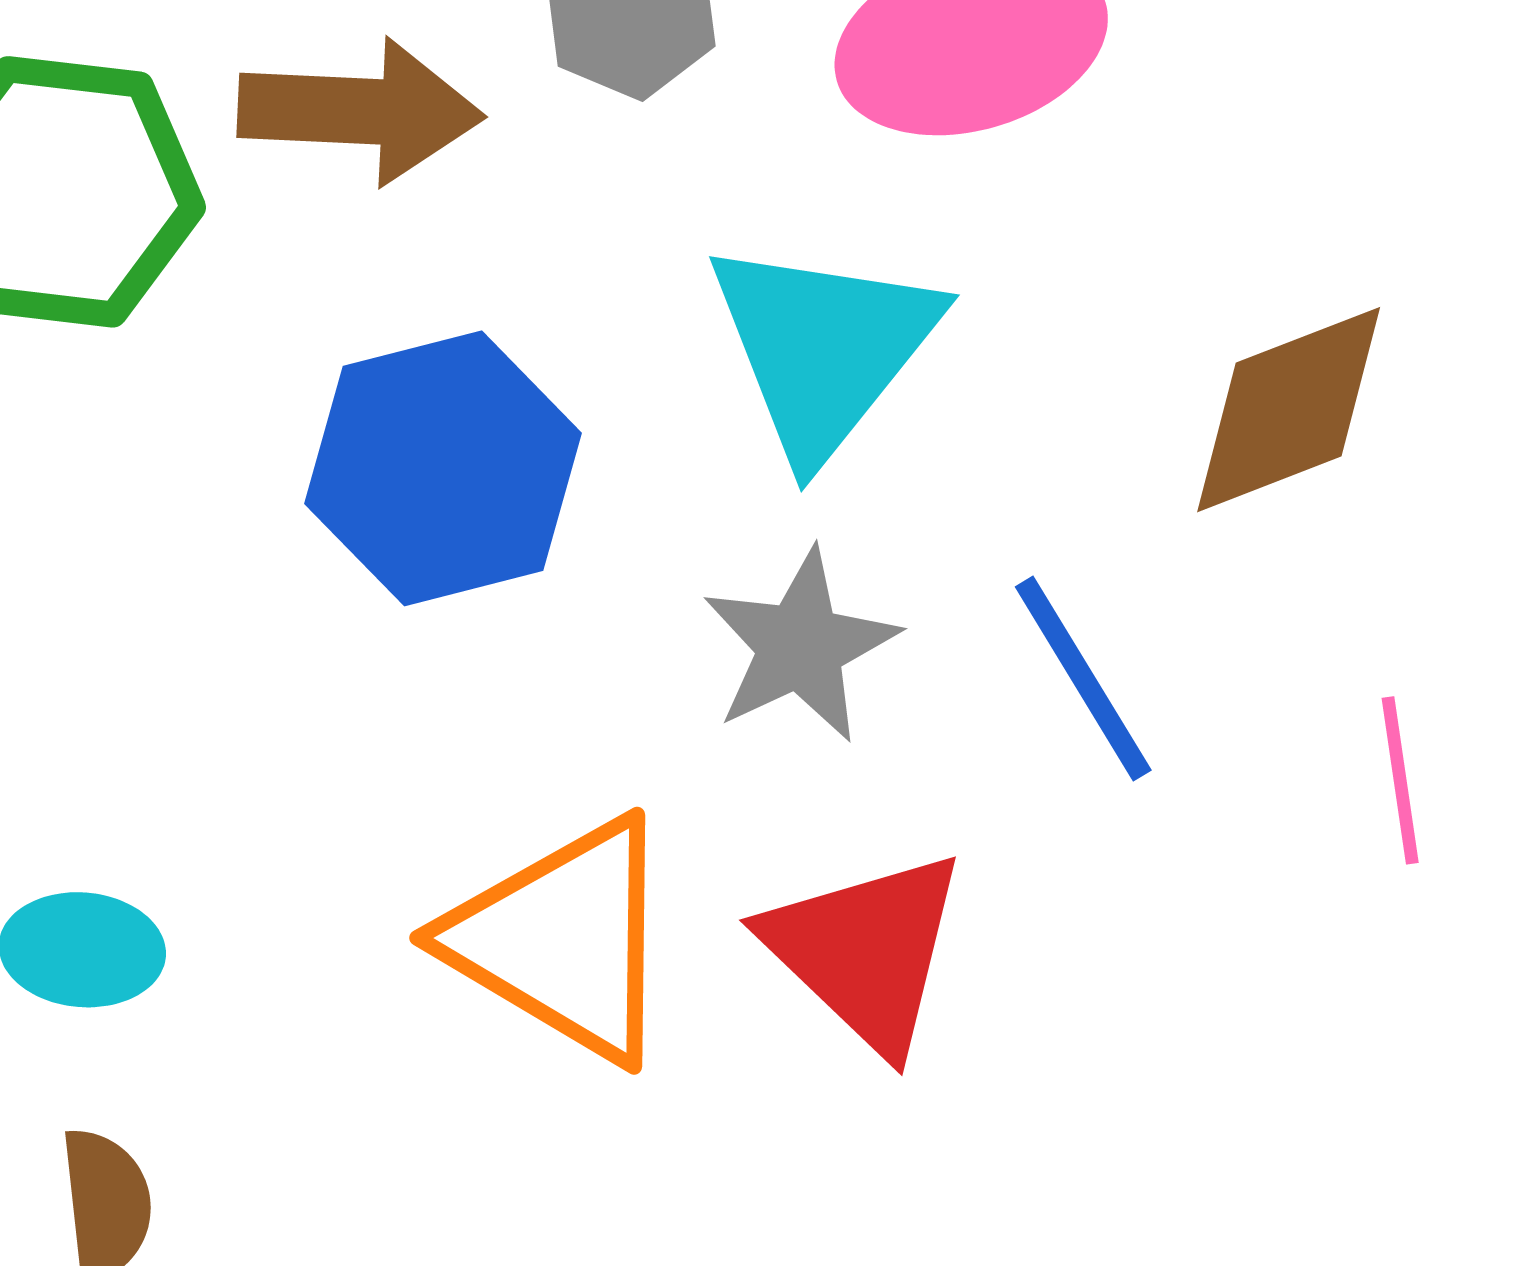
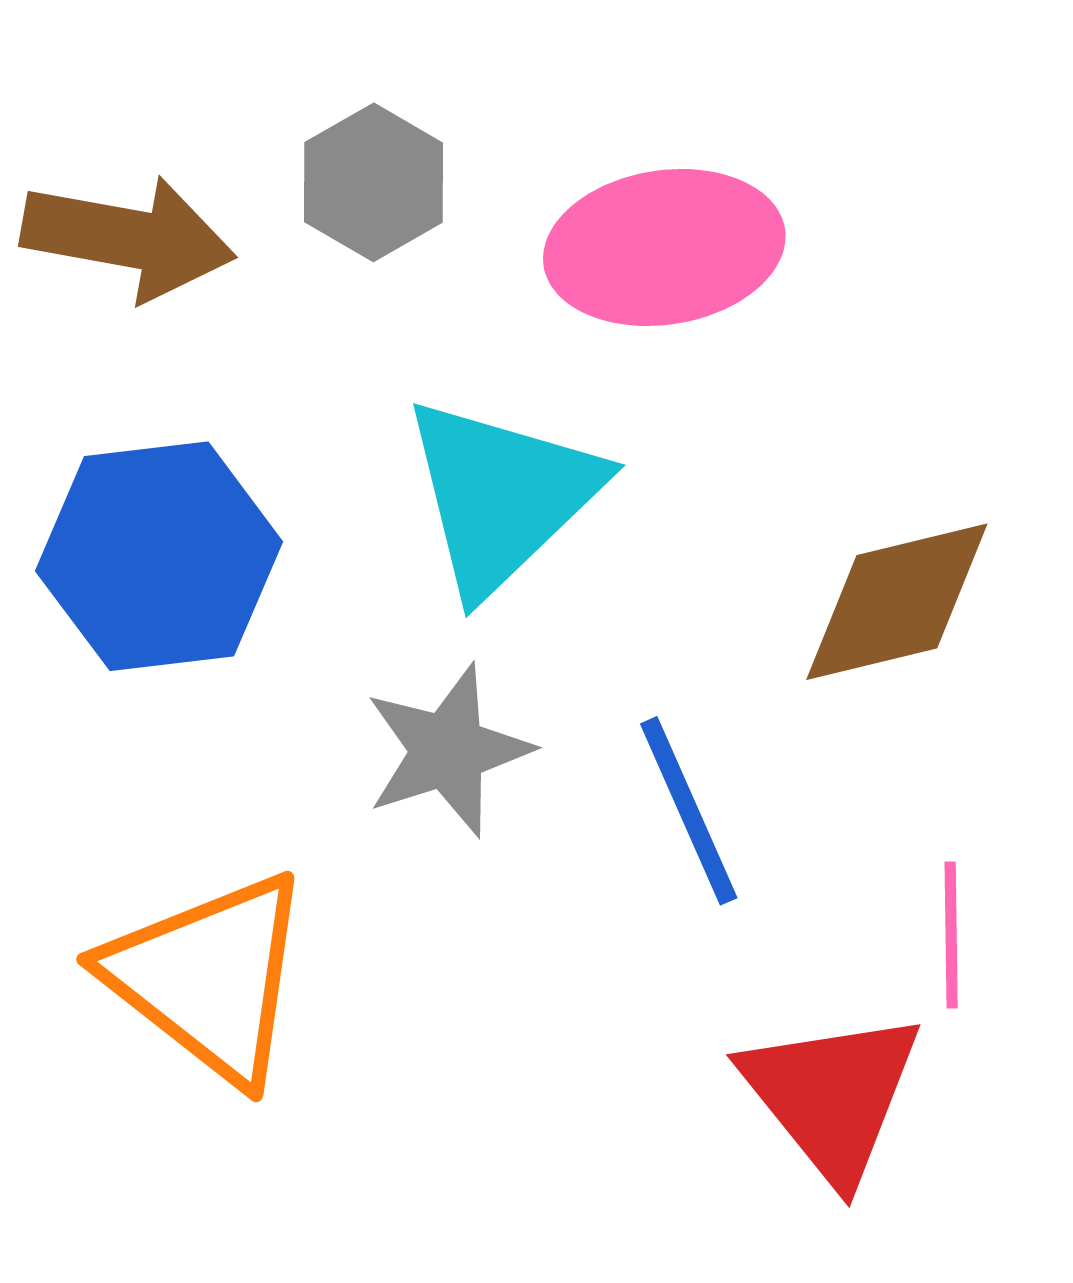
red triangle: (865, 951) -> (832, 1096), moved

